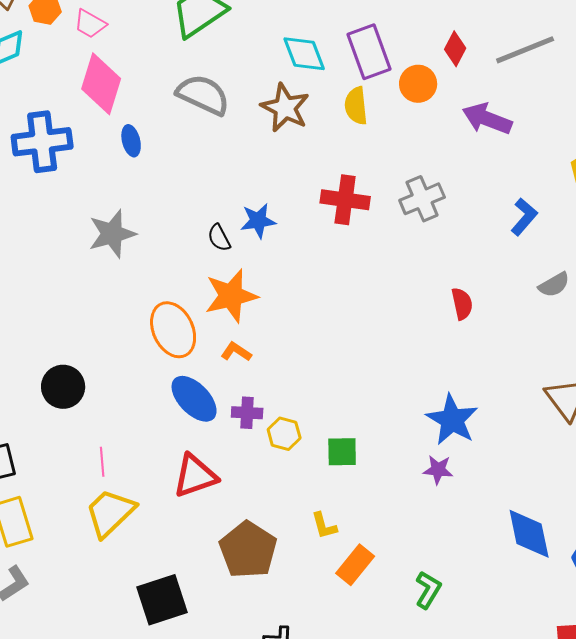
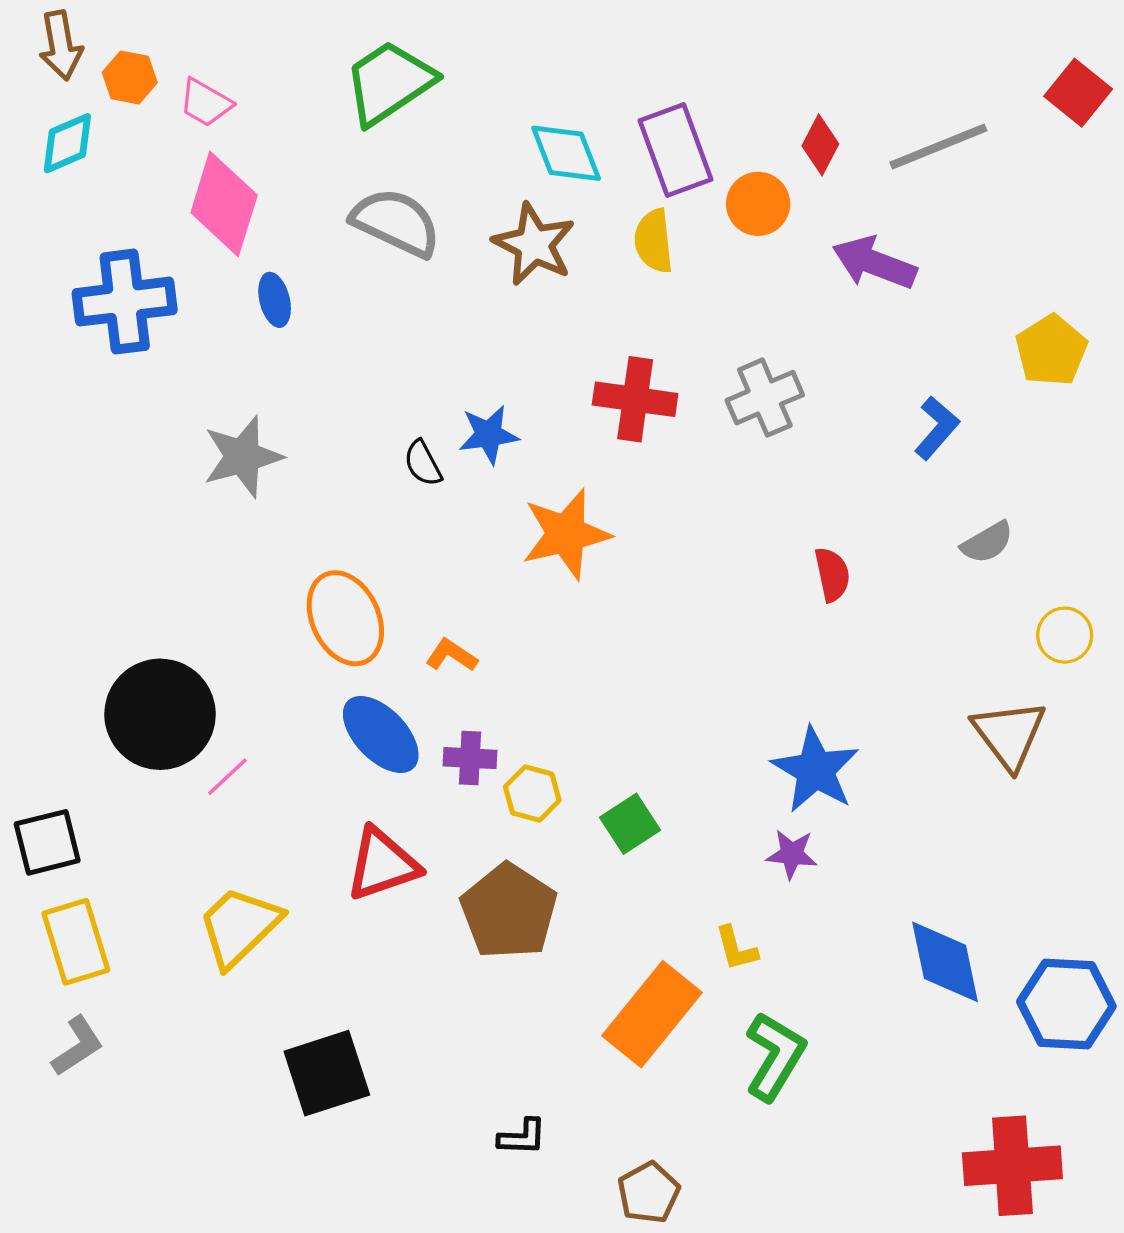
orange star: (231, 296) -> (566, 534), moved
black circle: (63, 387) -> (160, 714), size x1.5
green square: (342, 452) -> (630, 824), turned -32
pink line: (102, 462) -> (227, 777), moved, turned 52
yellow L-shape: (324, 526) -> (736, 948), moved
brown pentagon: (248, 550) -> (509, 911), moved
orange rectangle: (355, 565) -> (652, 1014), size x1.5
green L-shape: (428, 590) -> (775, 1056), size x1.4

